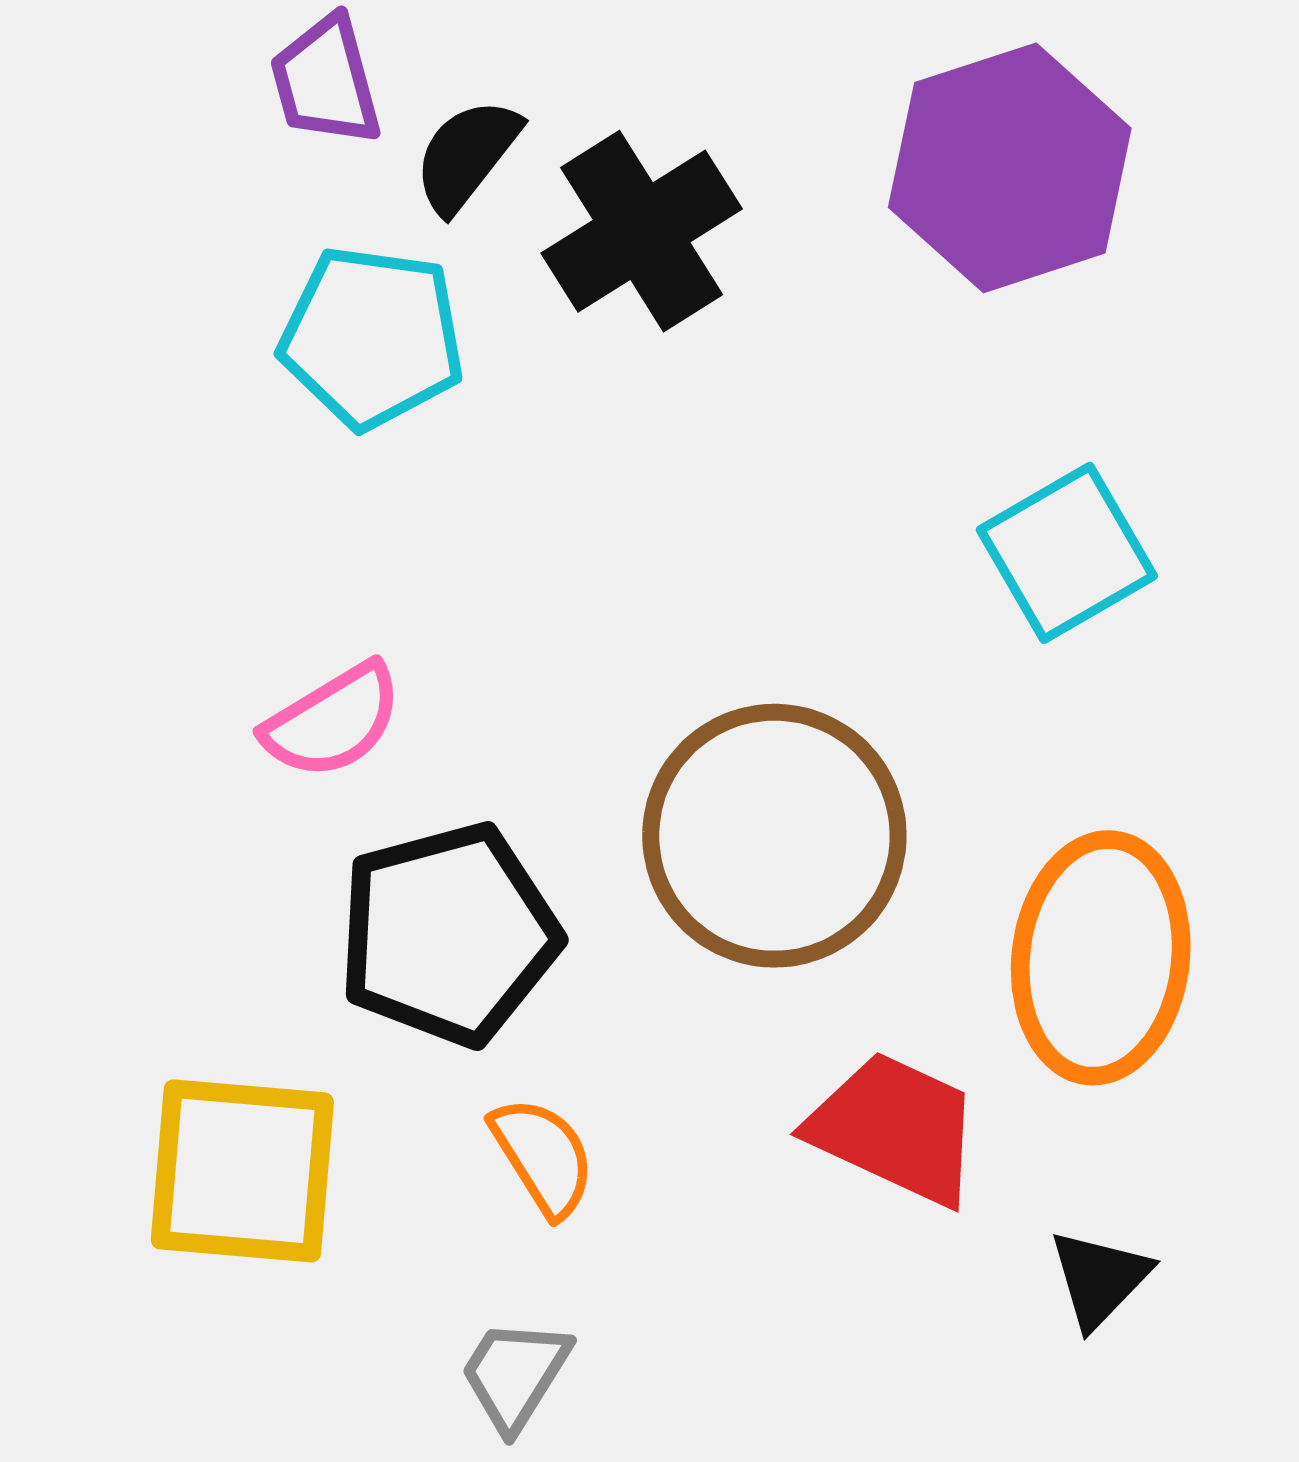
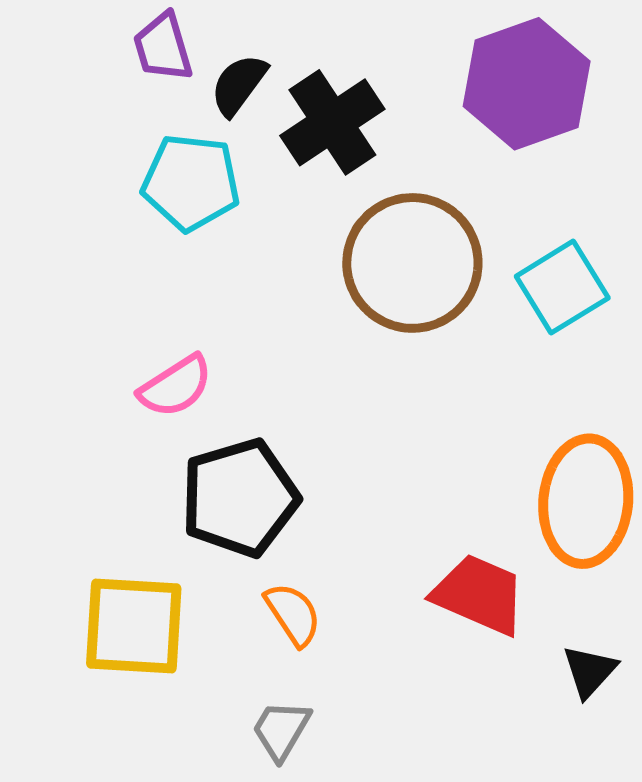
brown circle: (774, 836) -> (412, 263), moved

